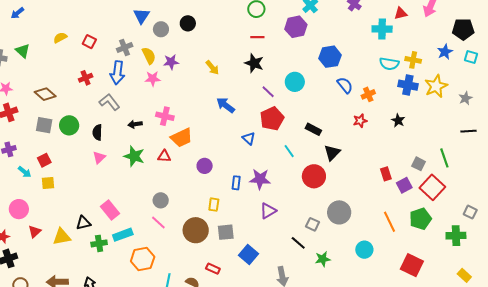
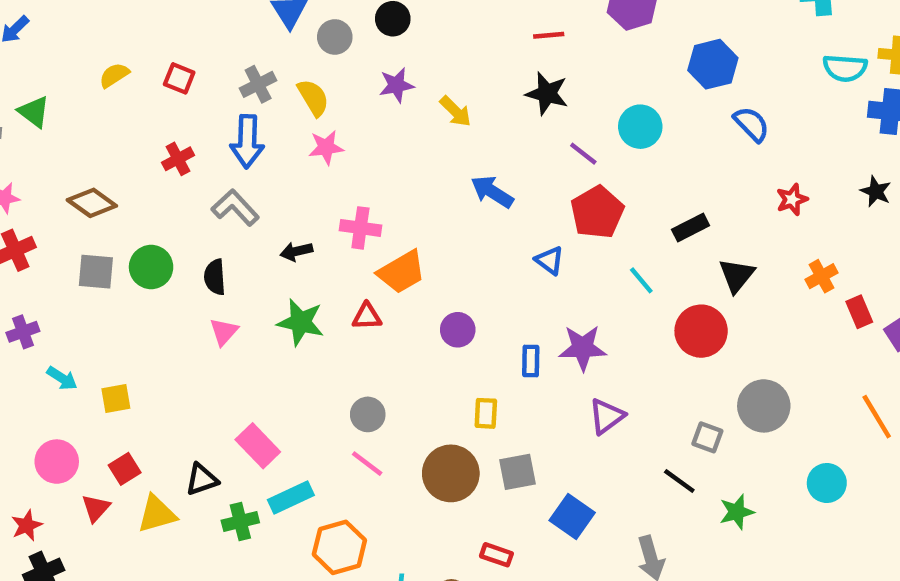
purple star: (171, 62) -> (396, 85), moved
orange cross: (368, 94) -> (821, 276), moved
black rectangle: (313, 129) -> (691, 228), turned -49
red square: (44, 160) -> (125, 469), moved

